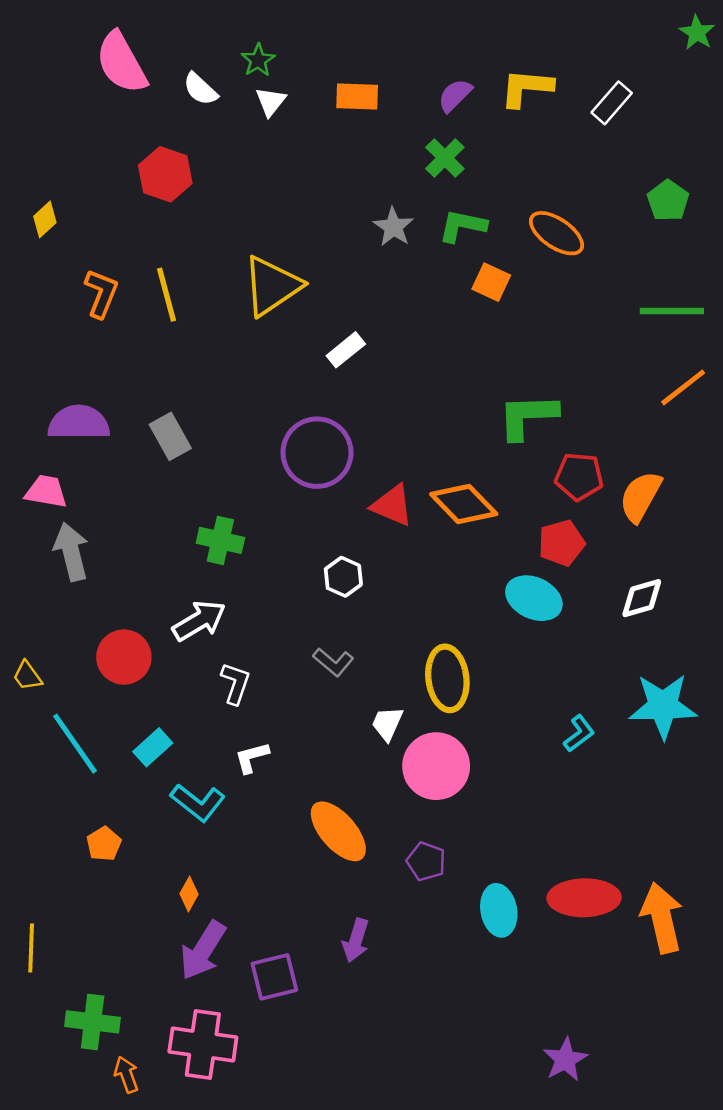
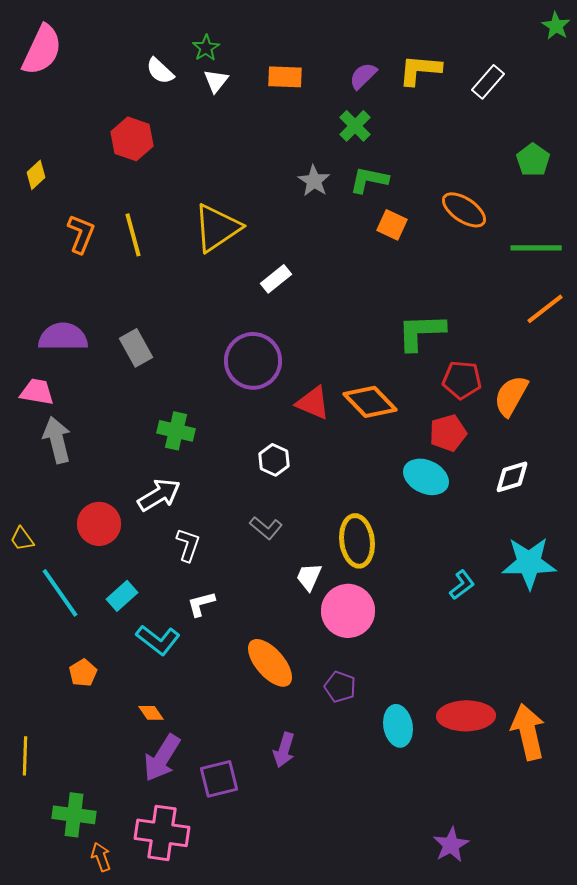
pink semicircle: (121, 63) -> (42, 50), moved, turned -126
orange ellipse: (556, 233) -> (464, 210), moved
orange diamond: (189, 894) -> (151, 713), turned -64

